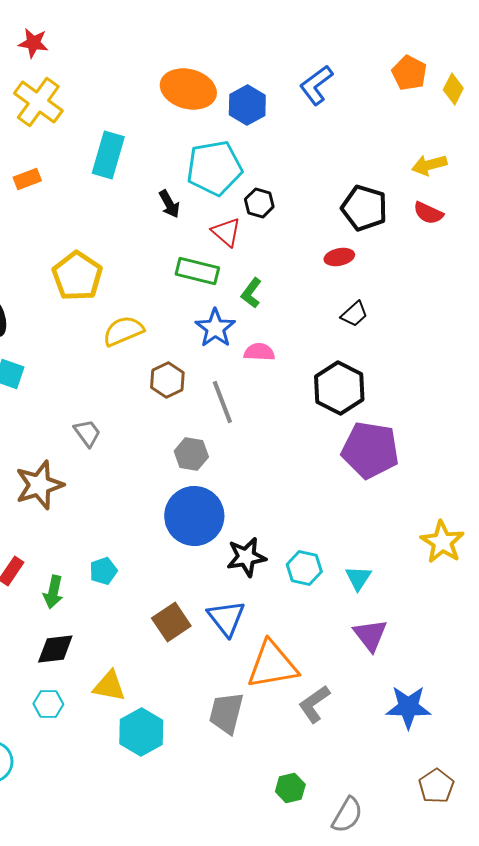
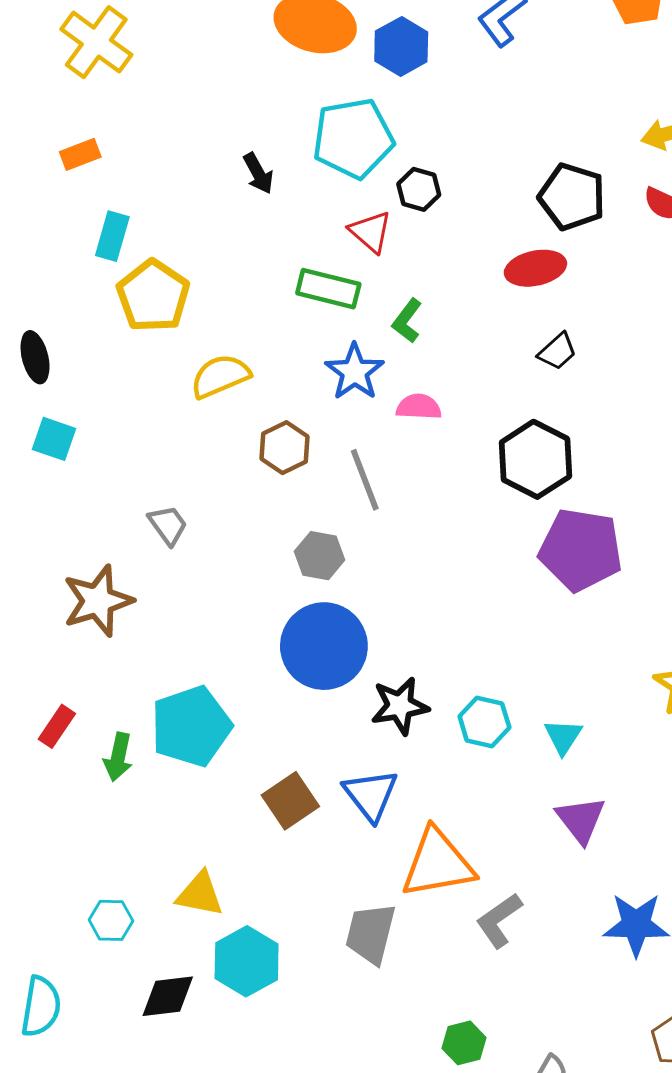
cyan rectangle: (108, 155) -> (112, 236), moved, size x0.7
black arrow: (169, 204) -> (258, 173), moved
red ellipse: (339, 257) -> (535, 268), size x1.4
cyan pentagon: (103, 571) -> (191, 726), size x2.0
black diamond: (55, 649) -> (168, 996), moved

